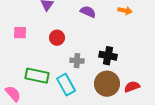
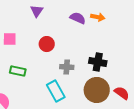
orange arrow: (125, 11) -> (98, 17), moved
green rectangle: (37, 76) -> (18, 71), moved, size x0.7
red semicircle: (132, 87) -> (122, 93), turned 56

